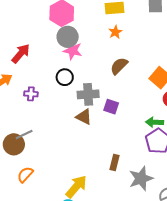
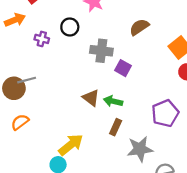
black circle: (65, 77) -> (70, 27), moved
brown triangle: (84, 117) -> (91, 98), moved
green arrow: (155, 122) -> (113, 101), moved

